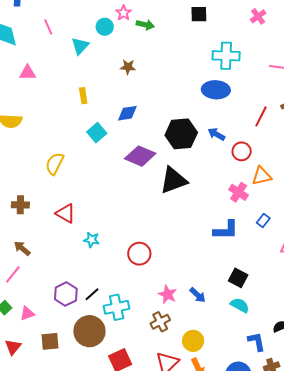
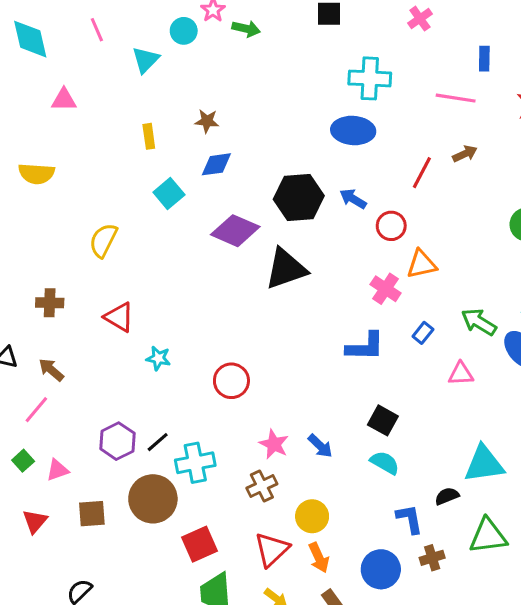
brown star: (128, 67) -> (207, 121), moved

